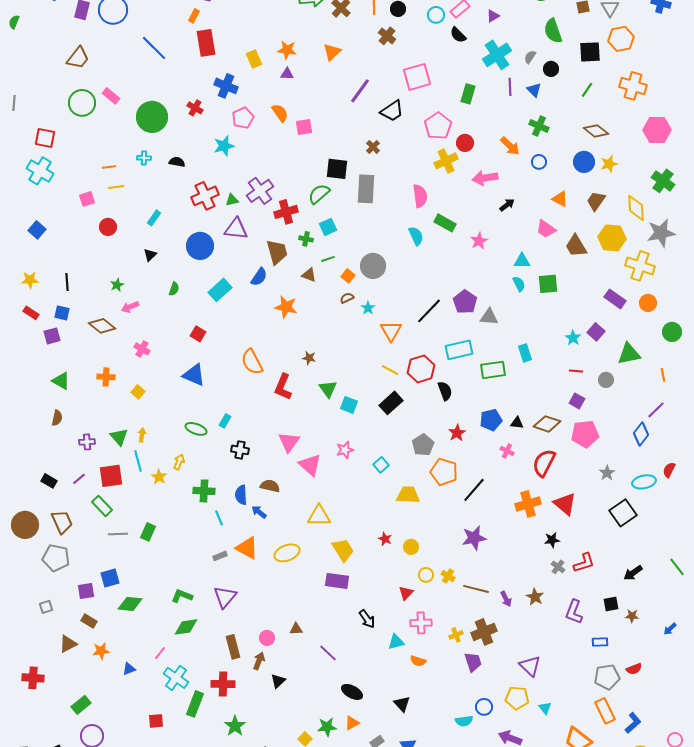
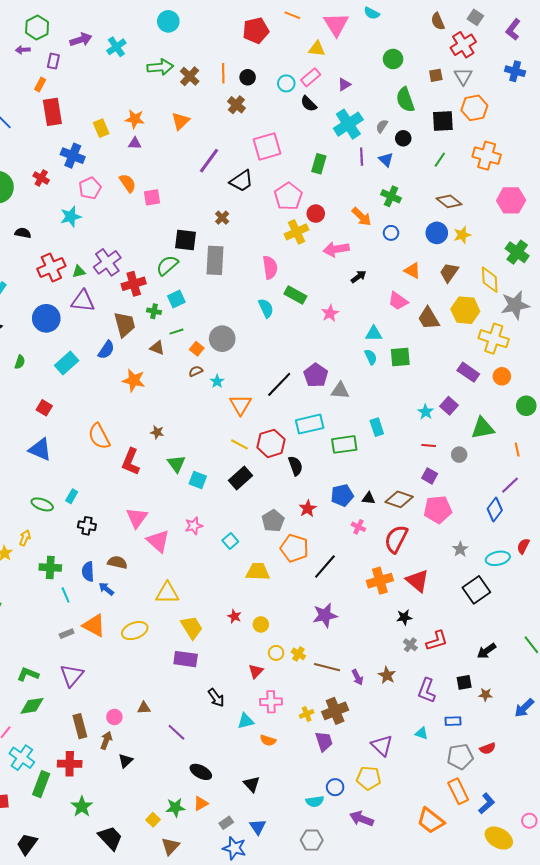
blue arrow: (670, 629) -> (524, 708), size x1.5
cyan triangle: (545, 708) -> (422, 733), moved, turned -32

